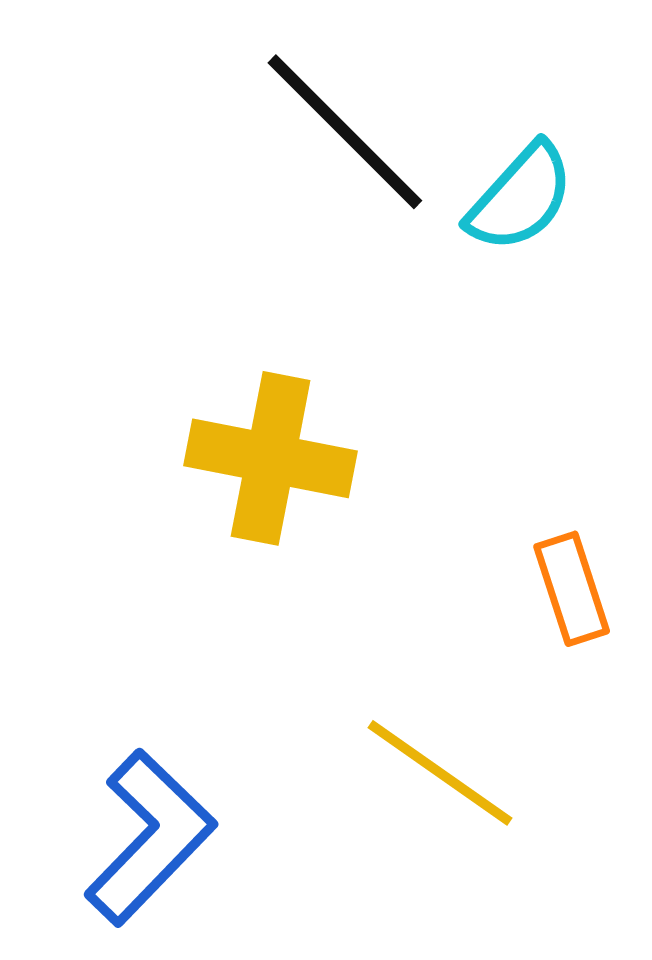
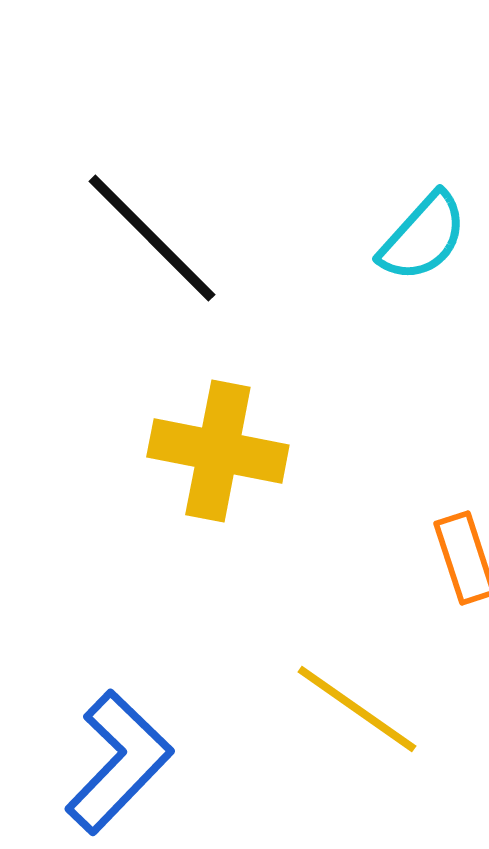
black line: (345, 132) -> (152, 238), moved

